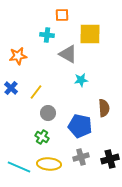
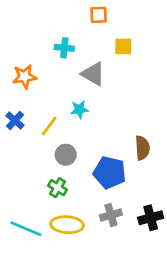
orange square: (62, 15) -> (99, 15), moved
yellow square: (90, 34) -> (123, 46), size x0.6
cyan star: (81, 80) -> (79, 109), moved

